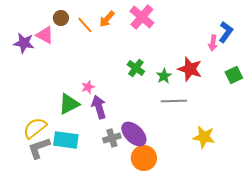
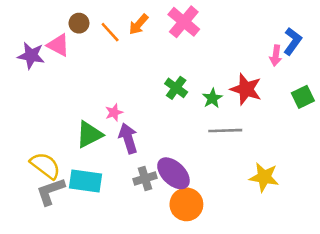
yellow semicircle: (35, 128) -> (45, 166), turned 75

